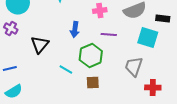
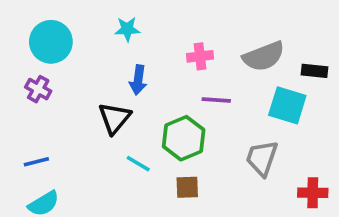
blue arrow: (75, 30) -> (138, 80), moved
black triangle: (40, 44) -> (115, 118), moved
red cross: (153, 88) -> (313, 193), moved

